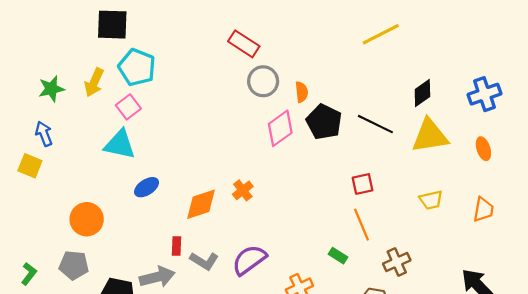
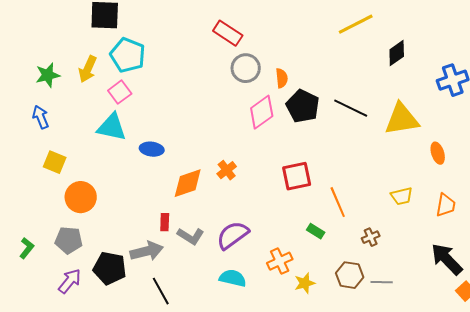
black diamond: (422, 93) -> (397, 53), moved
orange ellipse: (483, 149) -> (438, 153), moved
yellow square: (30, 166) -> (55, 162), moved
red square: (363, 184) -> (297, 176), moved, size x1.4
blue ellipse: (147, 187) -> (152, 149), moved, turned 40
yellow trapezoid: (431, 200) -> (402, 196), moved
orange trapezoid: (483, 210) -> (446, 205), moved
brown cross: (397, 262) -> (371, 237), size x0.7

